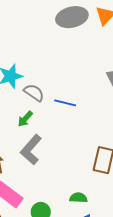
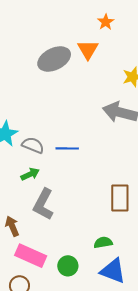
green arrow: (25, 119) -> (30, 174), turned -144

